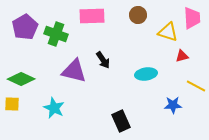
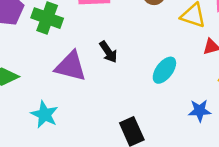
cyan ellipse: (146, 74) -> (164, 70), turned -45

